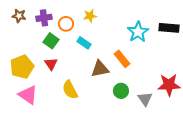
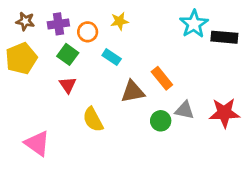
cyan star: (138, 32) -> (194, 24), moved
yellow pentagon: (22, 67) -> (21, 58), moved
pink triangle: (28, 95) -> (37, 143), moved
gray triangle: (145, 99) -> (185, 110), moved, turned -42

